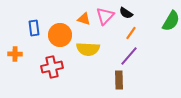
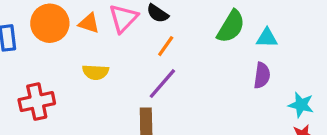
orange circle: (60, 35) -> (50, 23), moved
yellow semicircle: (88, 49) -> (96, 72), size x0.7

